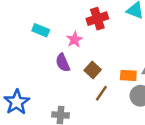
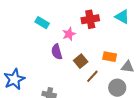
orange rectangle: (128, 75) -> (110, 57), moved
brown line: (101, 93) -> (92, 76), moved

